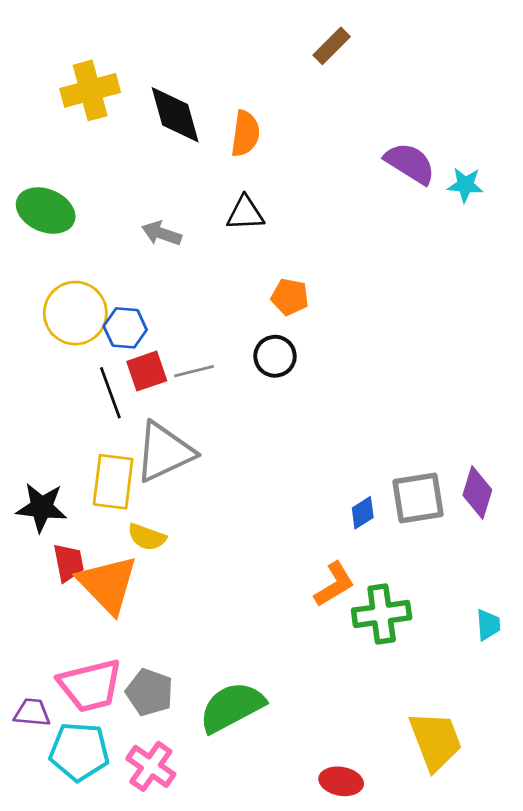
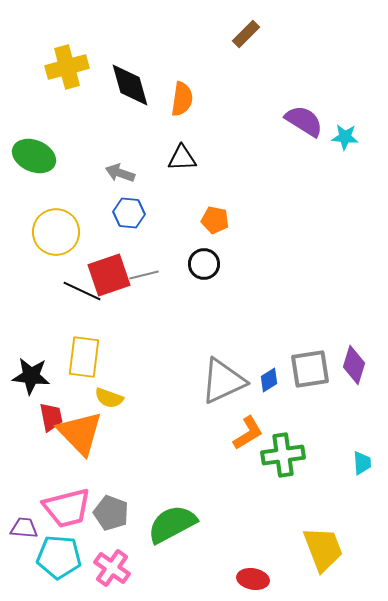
blue hexagon: (125, 328) -> (129, 213), moved
red square: (147, 371) -> (109, 275), size x1.4
black line: (110, 393) -> (82, 291), turned -45
gray triangle: (164, 452) -> (223, 381), moved

